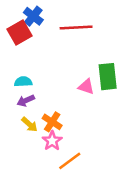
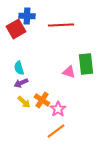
blue cross: (33, 16) -> (27, 16), turned -35
cyan semicircle: (23, 82) -> (19, 68), turned -104
pink star: (52, 141) -> (58, 109), moved

